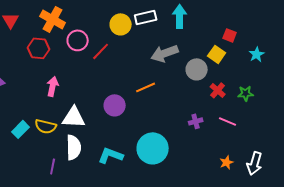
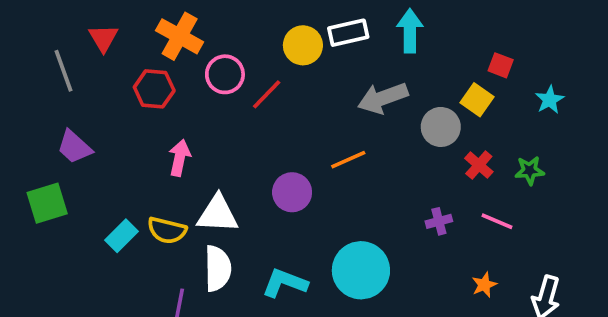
orange star: (227, 162) -> (484, 285), moved

